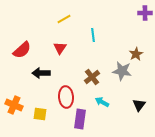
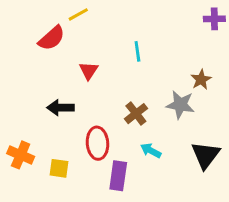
yellow line: (64, 19) -> (78, 14), moved
red semicircle: (22, 50) -> (52, 38), moved
black triangle: (139, 105) -> (205, 155), size x1.5

